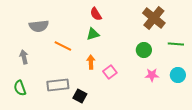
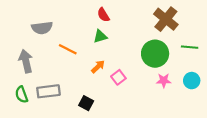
green circle: (144, 50) -> (155, 54), size x1.6
gray arrow: (24, 57) -> (26, 61), size x1.5
orange arrow: (91, 62) -> (98, 67), turned 48
gray rectangle: (58, 85) -> (48, 91), moved

